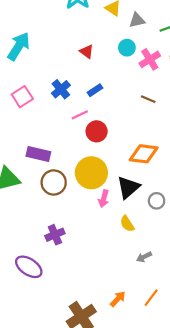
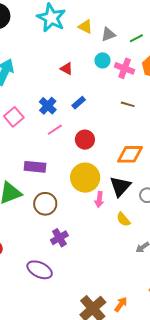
pink cross: (150, 59) -> (125, 68), turned -30
pink line: (80, 115) -> (55, 130), moved
brown circle: (54, 182) -> (45, 204), moved
orange arrow: (118, 299) -> (121, 304), moved

